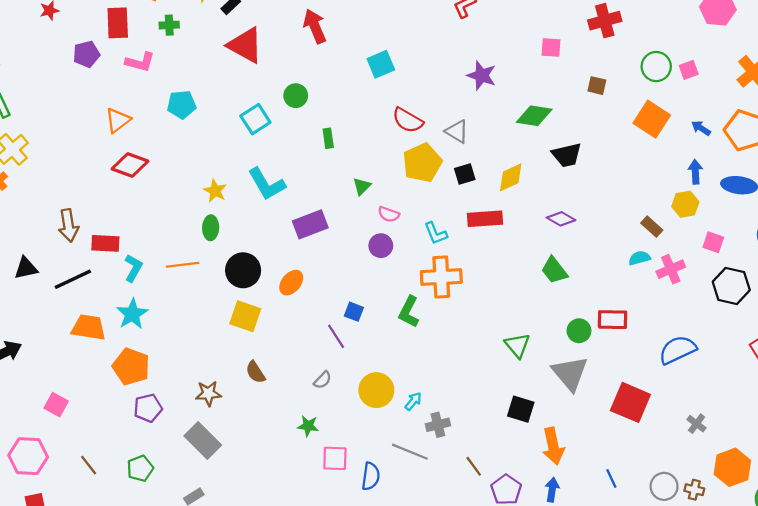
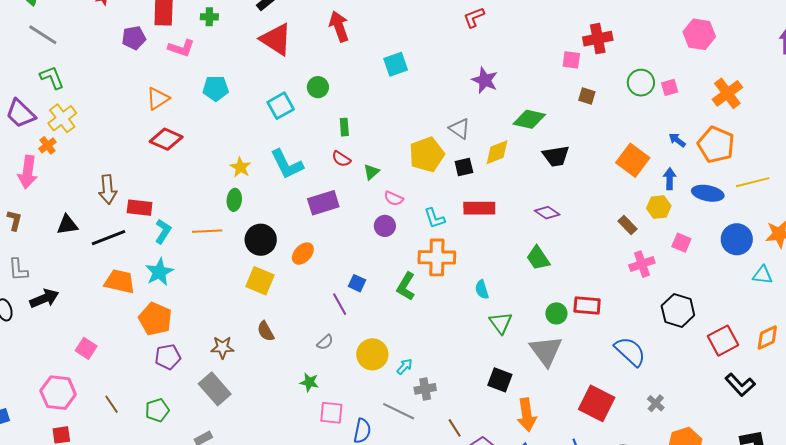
pink square: (551, 47) -> (571, 60), moved
orange square: (652, 119) -> (633, 160), moved
red semicircle: (408, 120) -> (341, 159), moved, size x0.7
yellow diamond: (511, 177) -> (497, 152), moved
cyan semicircle: (639, 258) -> (482, 289), moved, turned -96
black hexagon: (731, 286) -> (678, 311), moved
blue semicircle: (677, 350) -> (630, 351), moved, turned 64
red square: (630, 402) -> (597, 403), moved

